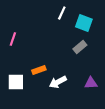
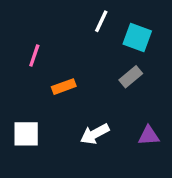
pink line: (13, 39) -> (34, 56), moved
orange rectangle: (39, 70) -> (64, 87), moved

